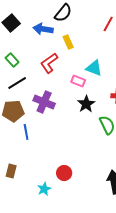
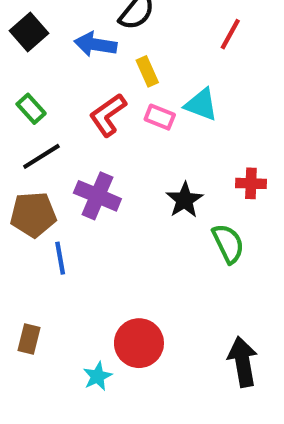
cyan triangle: (94, 68) -> (201, 105), moved
pink rectangle: (78, 81) -> (160, 117), moved
red circle: (64, 173) -> (139, 343), size x1.5

